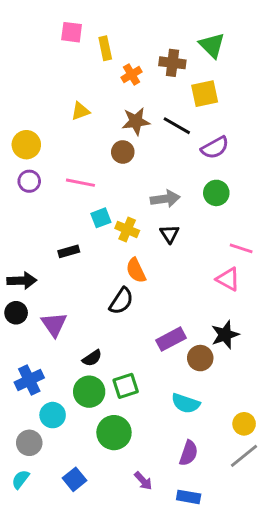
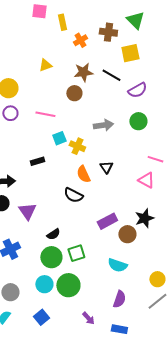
black triangle: (170, 234) -> (106, 167), moved
black semicircle: (121, 301) -> (73, 195), turned 84
cyan circle: (53, 415) -> (44, 284), moved

